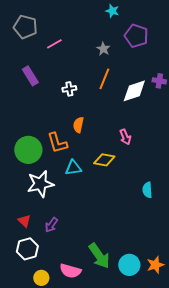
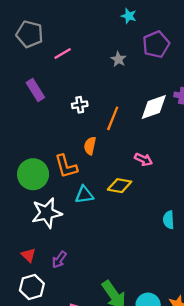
purple pentagon: (136, 36) -> (156, 44), turned 30
orange line: (104, 79) -> (113, 118), moved
pink arrow: (125, 137) -> (143, 159), turned -42

